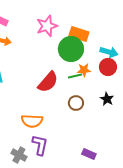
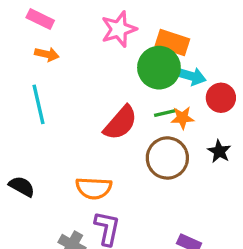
cyan arrow: (109, 52) -> (191, 76), moved
orange star: (84, 70) -> (182, 118), moved
brown circle: (76, 103) -> (167, 158), size x1.6

